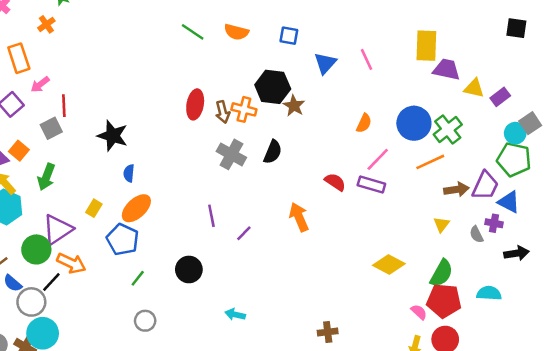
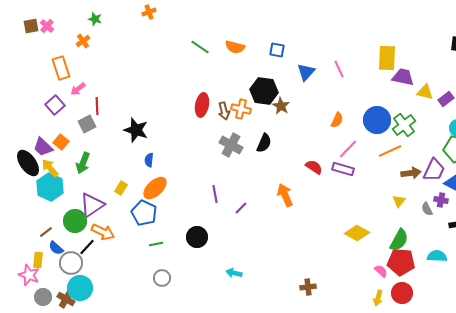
green line: (138, 278) -> (156, 244), turned 40

